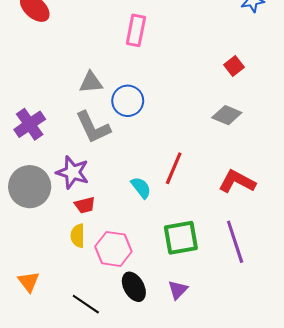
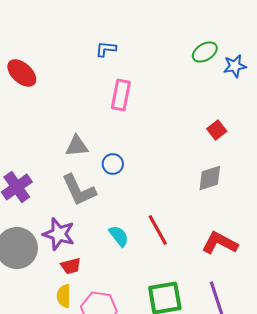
blue circle: (128, 101) -> (113, 164), size x0.7
gray diamond: (227, 115) -> (210, 178), turned -40
red line: (174, 168) -> (158, 230), turned -52
cyan semicircle: (141, 188) -> (119, 236), moved

